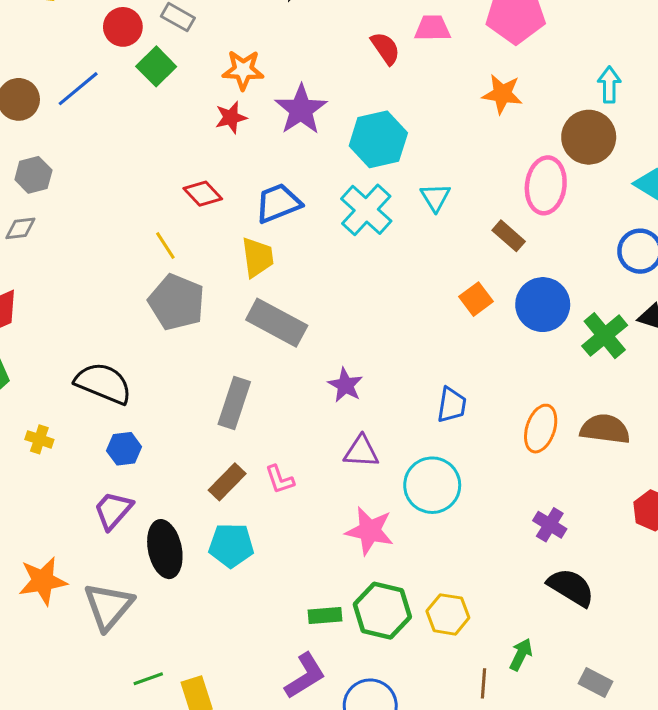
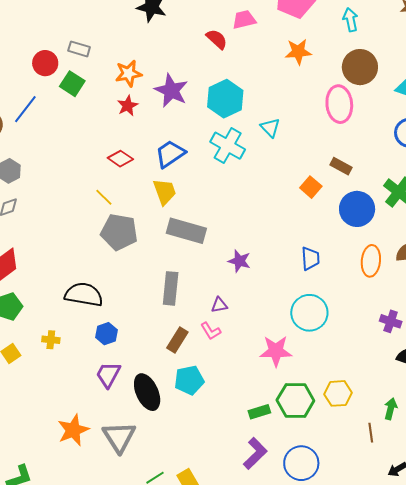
cyan arrow: (609, 85) -> (351, 20), moved
brown rectangle: (509, 236) -> (341, 166), moved
blue circle: (543, 305) -> (357, 209), moved
purple triangle: (361, 452) -> (219, 305), moved, size x0.7

